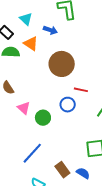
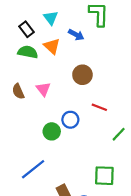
brown circle: (62, 64) -> (82, 75), size x0.7
blue circle: (68, 105) -> (70, 120), moved
pink triangle: (24, 108) -> (43, 89), moved

